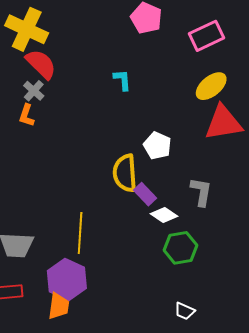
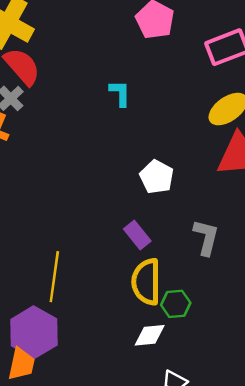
yellow semicircle: (125, 173) -> (146, 282), moved
white diamond: (164, 215) -> (150, 335), moved, turned -44
green hexagon: (181, 248) -> (176, 304), size x0.7

